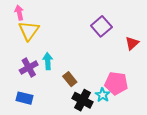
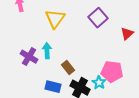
yellow triangle: (29, 31) -> (55, 19), moved
purple cross: (29, 67) -> (29, 57), turned -30
blue rectangle: (25, 98) -> (53, 87), moved

